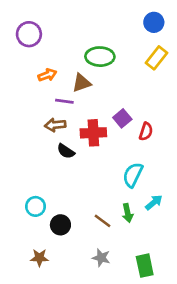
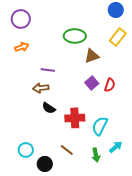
orange arrow: (47, 75) -> (22, 47), moved
brown triangle: (82, 83) -> (92, 56), moved
red semicircle: (146, 131) -> (110, 85), moved
red cross: (93, 133) -> (75, 118), moved
brown line: (103, 221) -> (67, 150), moved

